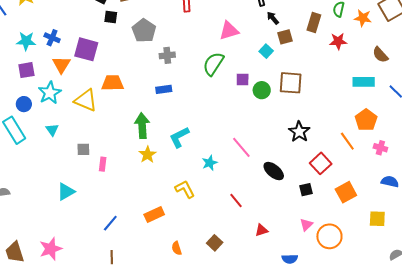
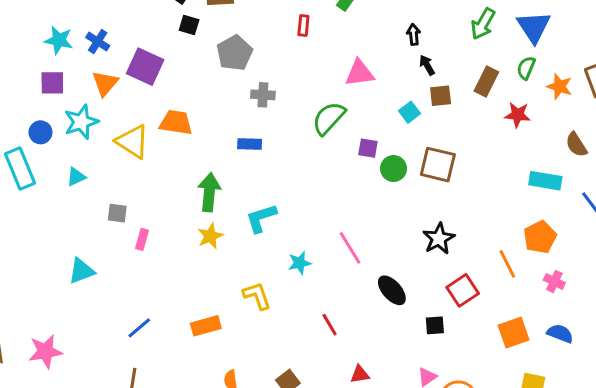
cyan triangle: (52, 130) -> (76, 177), turned 32
orange square: (346, 192) -> (514, 333), moved

